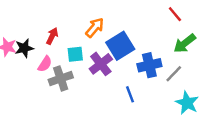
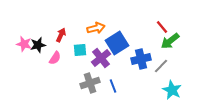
red line: (175, 14) -> (162, 27), moved
orange arrow: (95, 28) -> (96, 28), turned 36
gray cross: (61, 79) -> (90, 83), moved
blue line: (130, 94) -> (113, 86), moved

